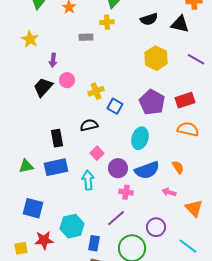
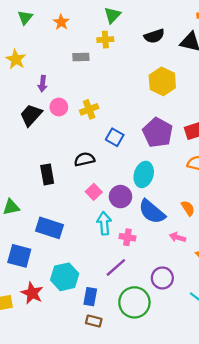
yellow cross: (96, 91) -> (89, 109), moved
blue rectangle: (56, 167) -> (50, 228), moved, turned 30
purple circle: (118, 168) -> (120, 197), moved
blue semicircle: (147, 170) -> (152, 212), turned 60
cyan arrow: (88, 180) -> (104, 223), moved
red star: (44, 240) -> (32, 293), turned 30

